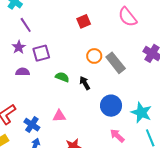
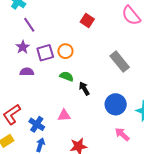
red square: (84, 21) -> (87, 20), turned -32
orange circle: (94, 56) -> (65, 51), moved
black arrow: (85, 83) -> (84, 89), moved

